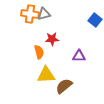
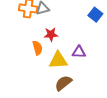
yellow triangle: (46, 75) -> (58, 60), moved

